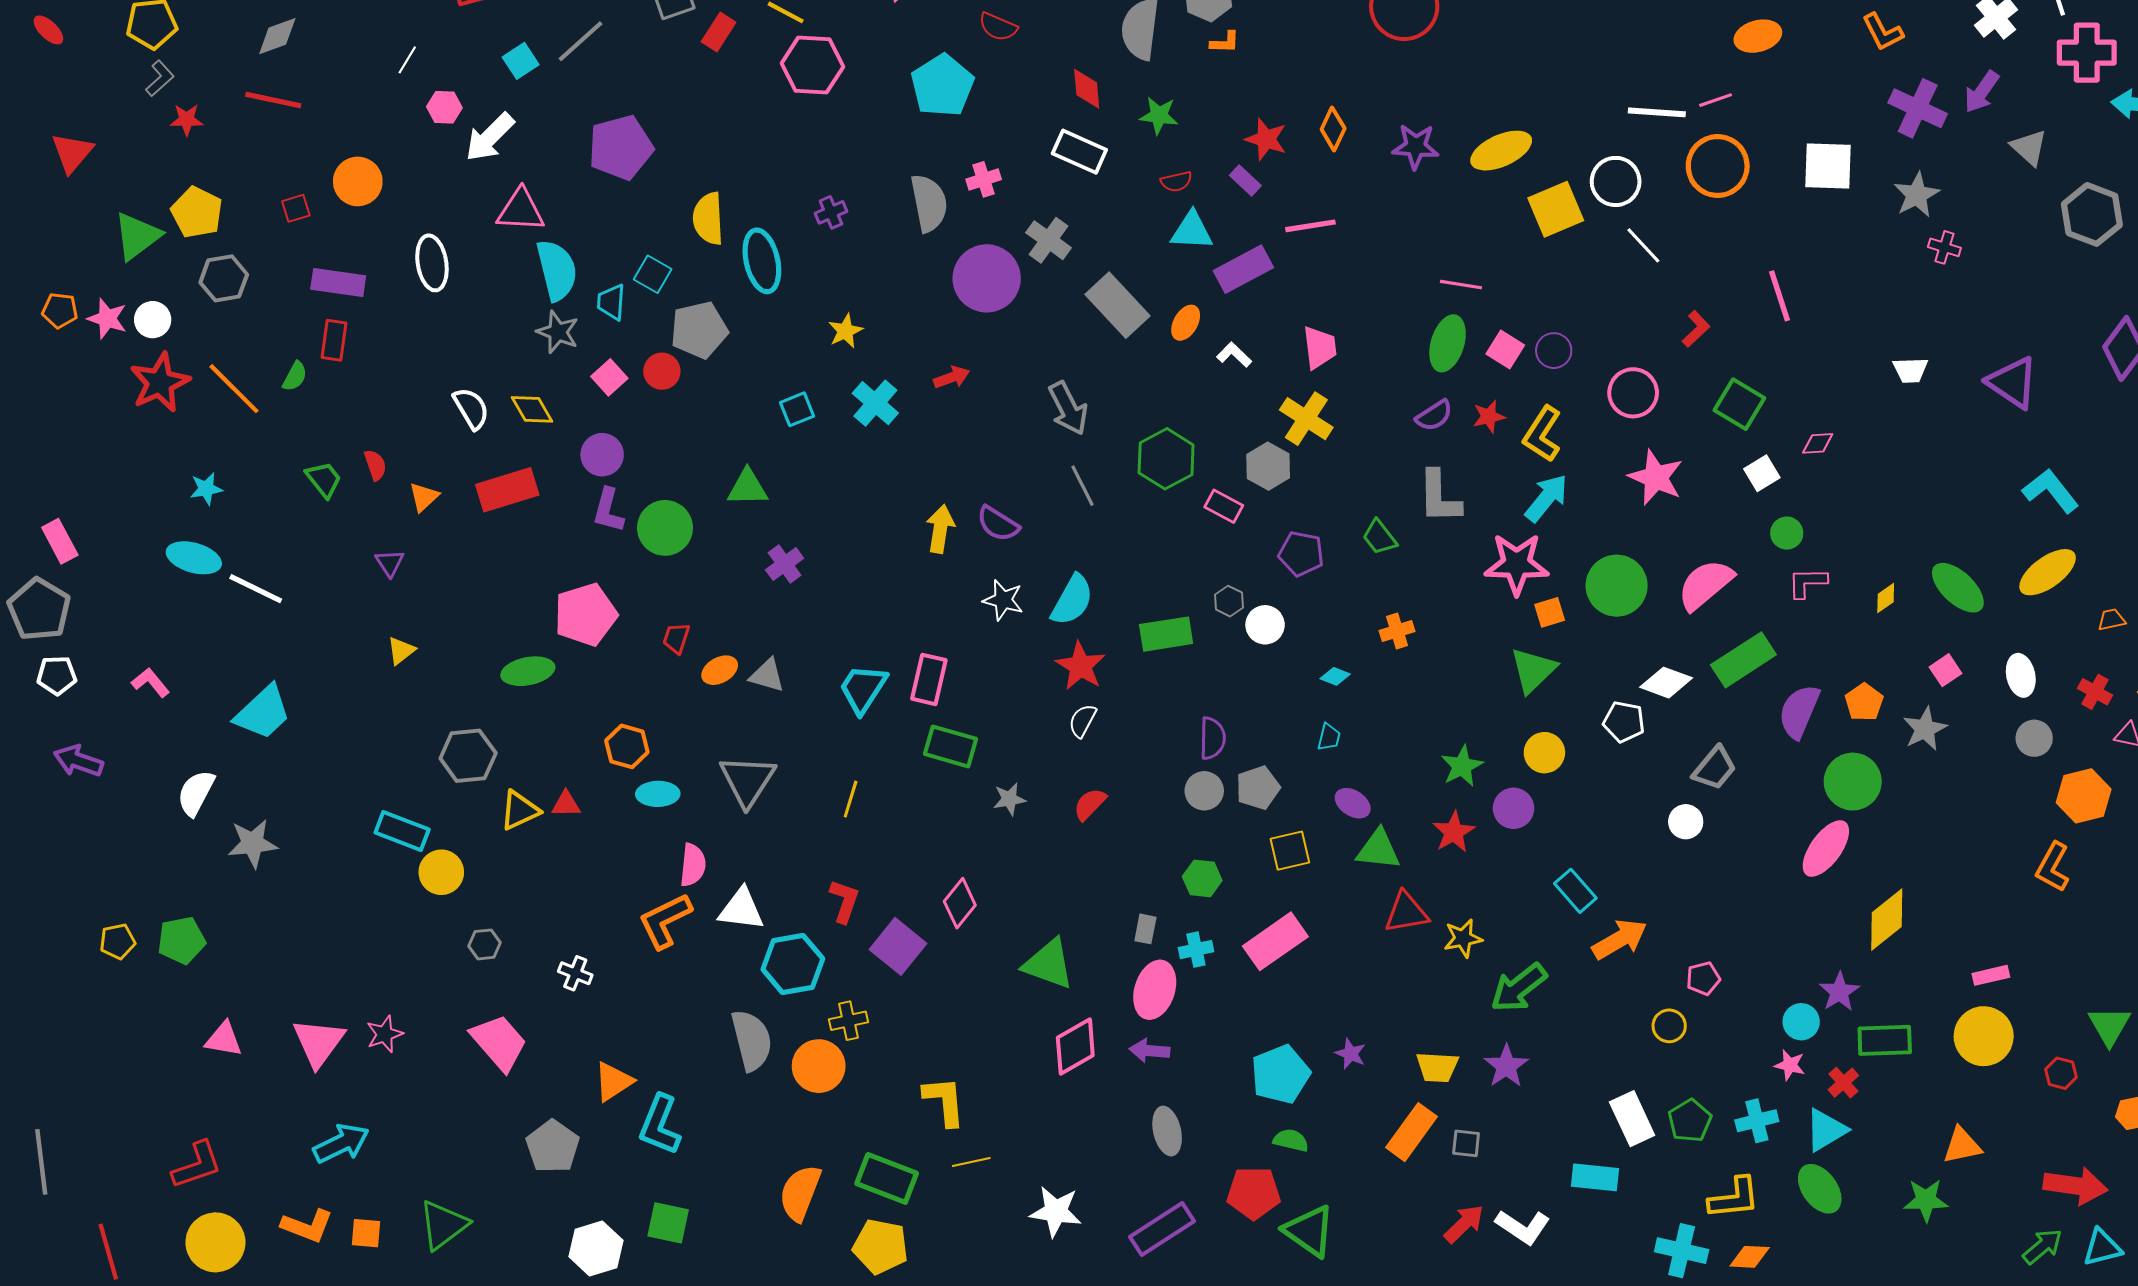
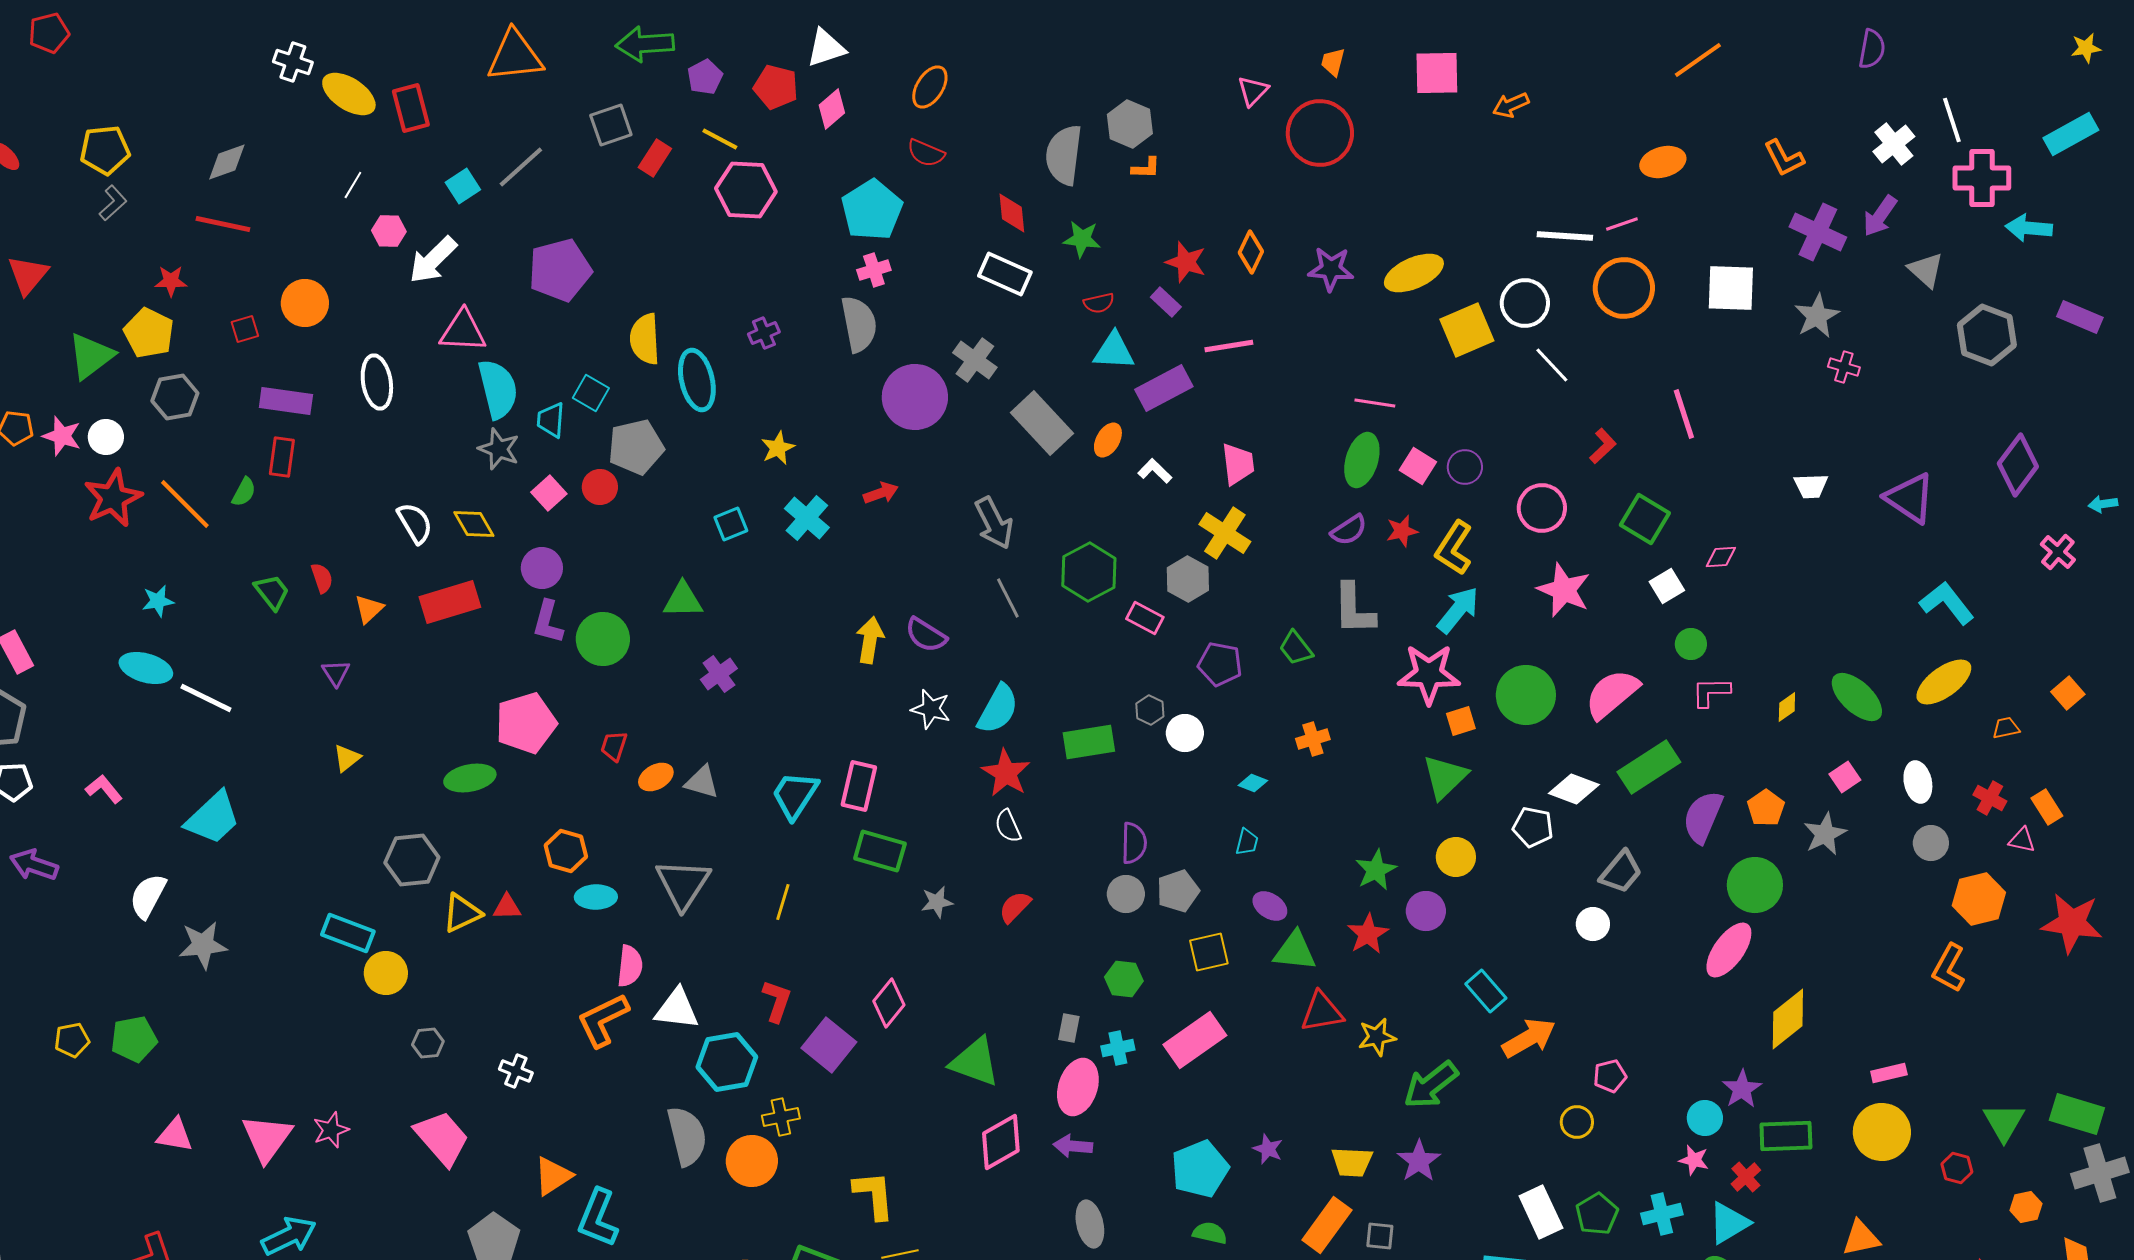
red star: (187, 120) -> (171, 281), moved
pink cross: (984, 179) -> (874, 270), moved
white semicircle: (1083, 721) -> (1008, 826), turned -52

